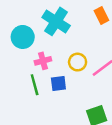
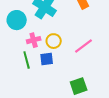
yellow circle: (78, 62) -> (54, 41), moved

